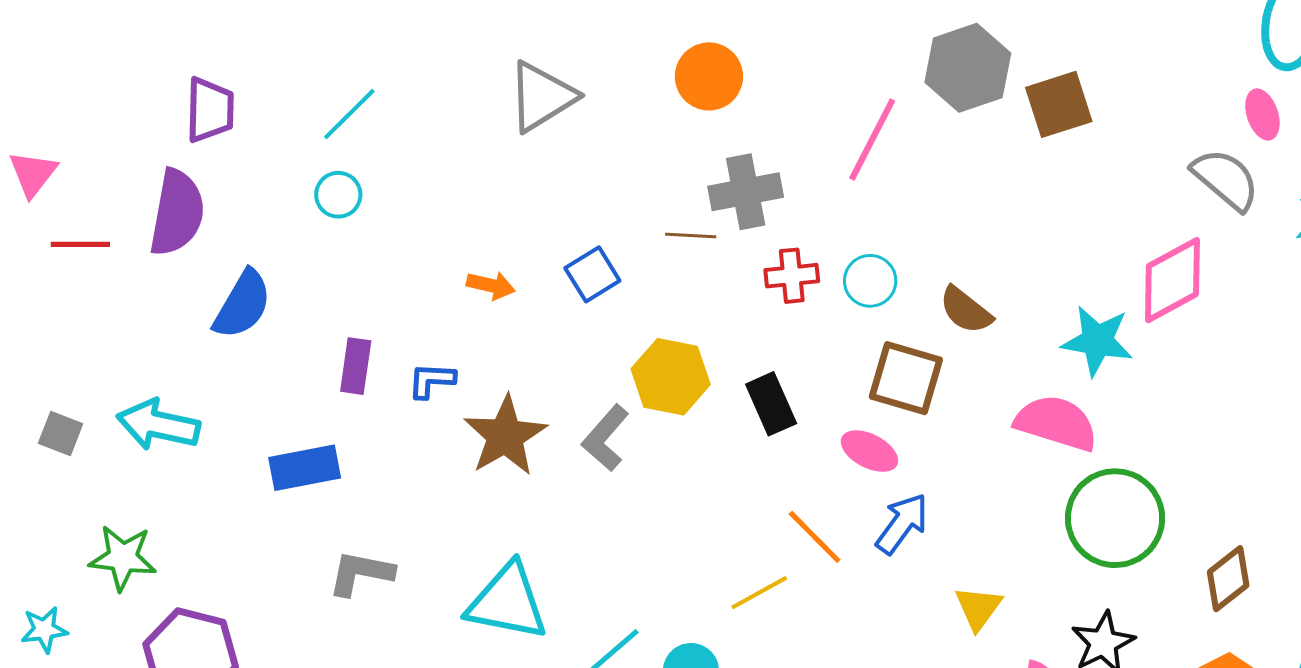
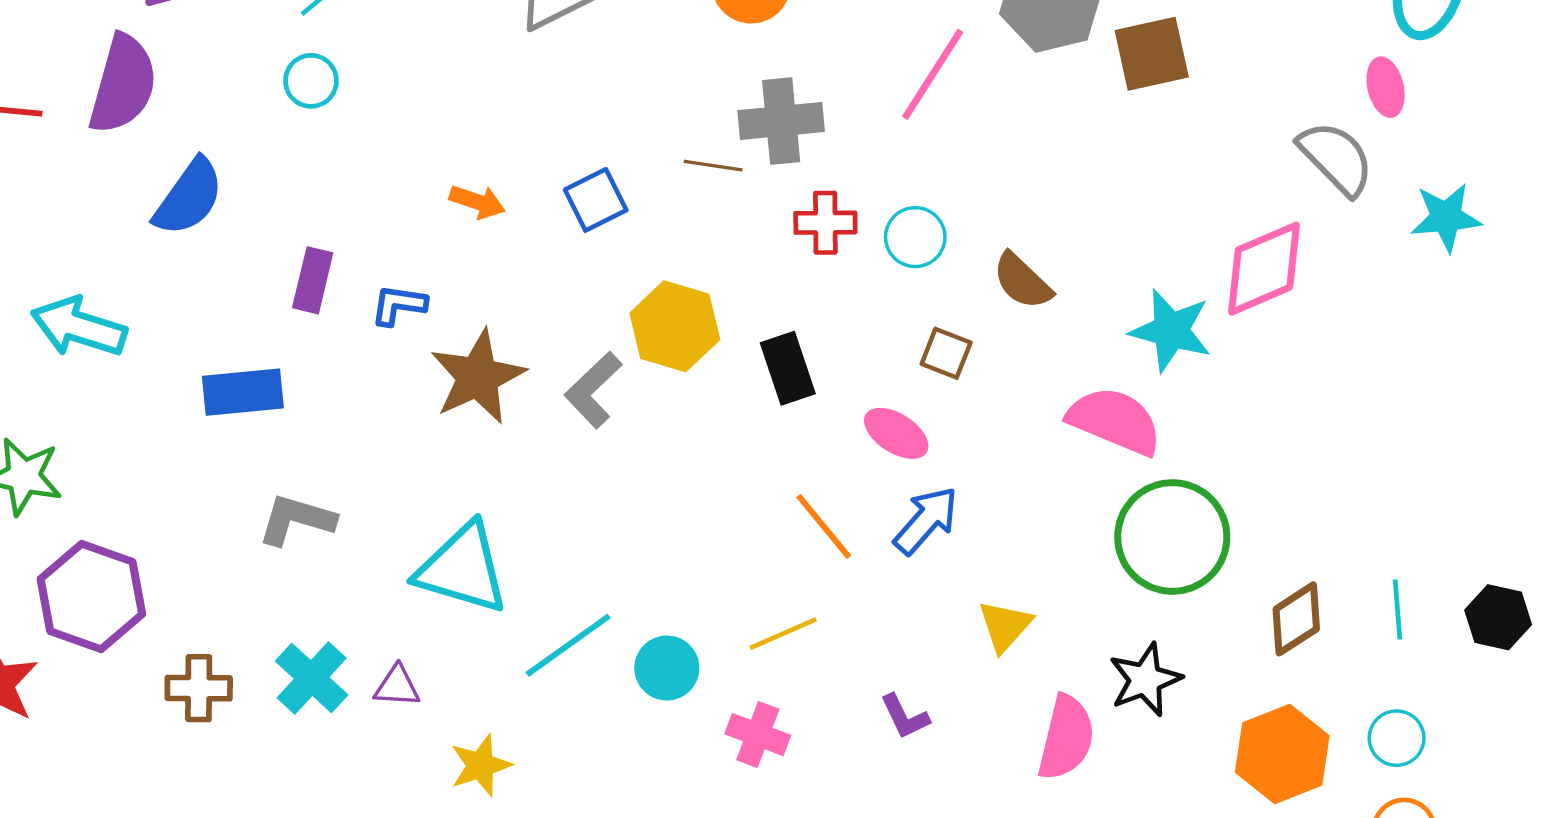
brown square: (906, 378) -> (946, 353), size x0.6
yellow line: (759, 593) -> (783, 634), moved

